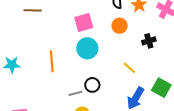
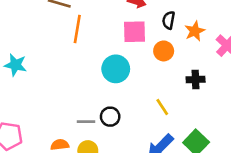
pink square: (84, 23) -> (134, 32), moved
orange line: (52, 61) -> (77, 29), moved

